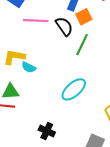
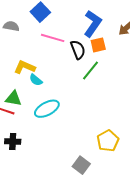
cyan ellipse: (74, 89) -> (47, 109), moved
black cross: (47, 131) -> (13, 142), moved, turned -35

